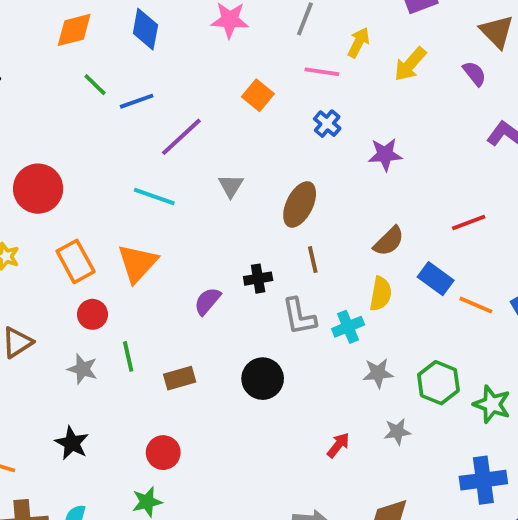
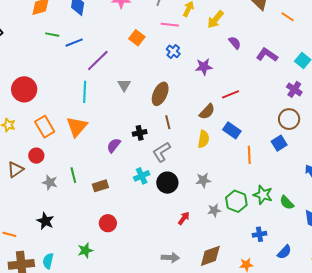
purple semicircle: (474, 74) -> (235, 43), moved
green line: (95, 85) -> (52, 35), turned -32
cyan line: (154, 196) -> (85, 92), turned 75
red line: (469, 222) -> (230, 94), moved
orange line: (476, 305) -> (249, 155), moved, turned 66
red circle: (92, 314) -> (36, 156), moved
gray L-shape: (299, 316) -> (162, 152), turned 70
cyan cross: (348, 327) -> (142, 176), moved
black circle: (263, 379) -> (167, 183), moved
green hexagon: (438, 383) -> (236, 201), moved
red circle: (163, 453) -> (108, 223), moved
blue cross: (483, 480) -> (260, 234), size x0.6

